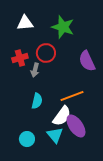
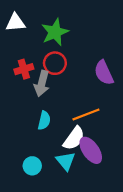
white triangle: (25, 23) -> (16, 23), moved
green star: (63, 27) -> (55, 32), moved, turned 30
gray arrow: (35, 70) -> (42, 83), size x1.5

